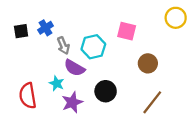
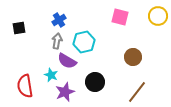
blue cross: (45, 28) -> (59, 20), moved
pink square: (127, 31) -> (120, 17), moved
gray arrow: (63, 46) -> (57, 41), turned -147

